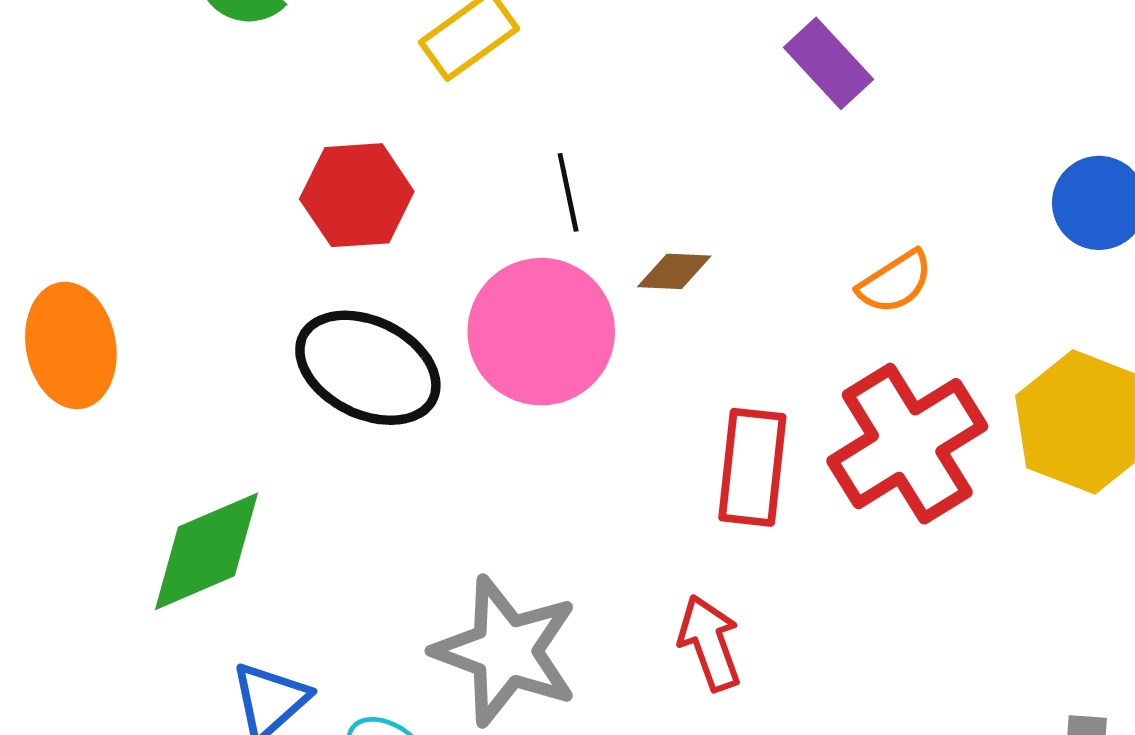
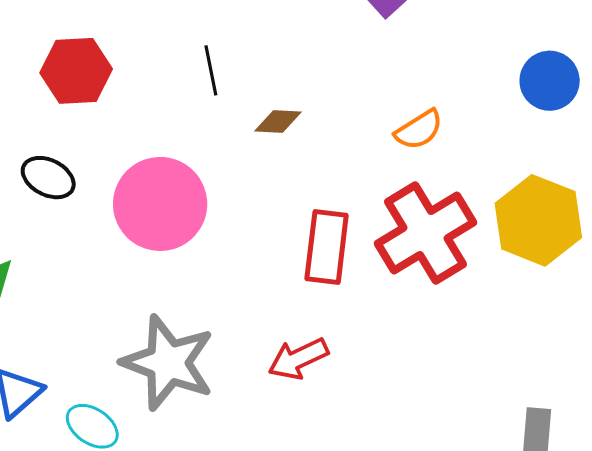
pink circle: (541, 332) -> (160, 204), moved
black ellipse: (368, 368) -> (48, 178), moved, size x0.6
red arrow: (710, 643) -> (298, 359), turned -96

